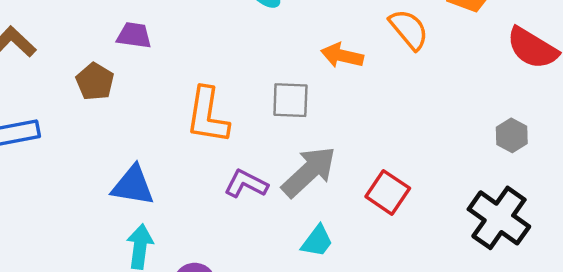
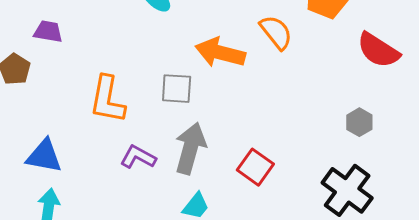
orange arrow: (342, 56) -> (220, 53), size x1.4
gray arrow: (309, 172) -> (190, 148), turned -33

